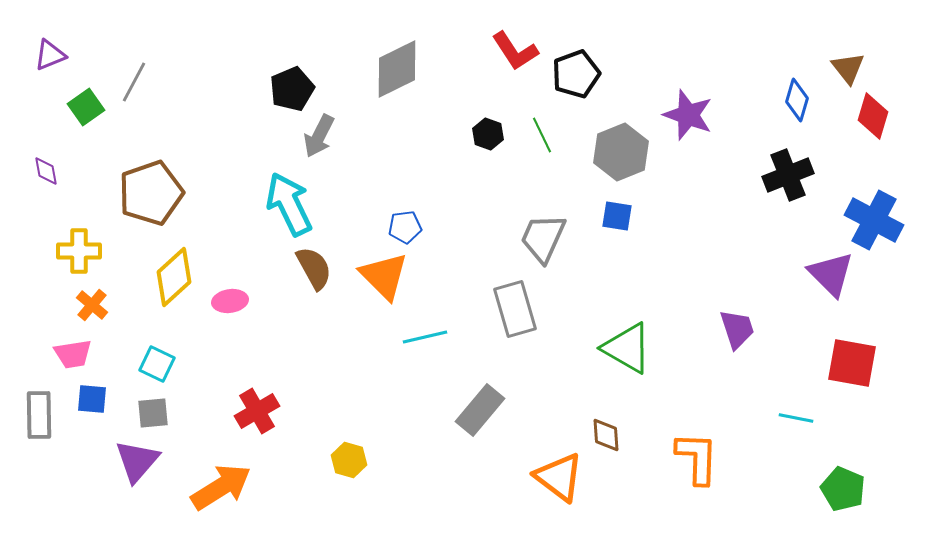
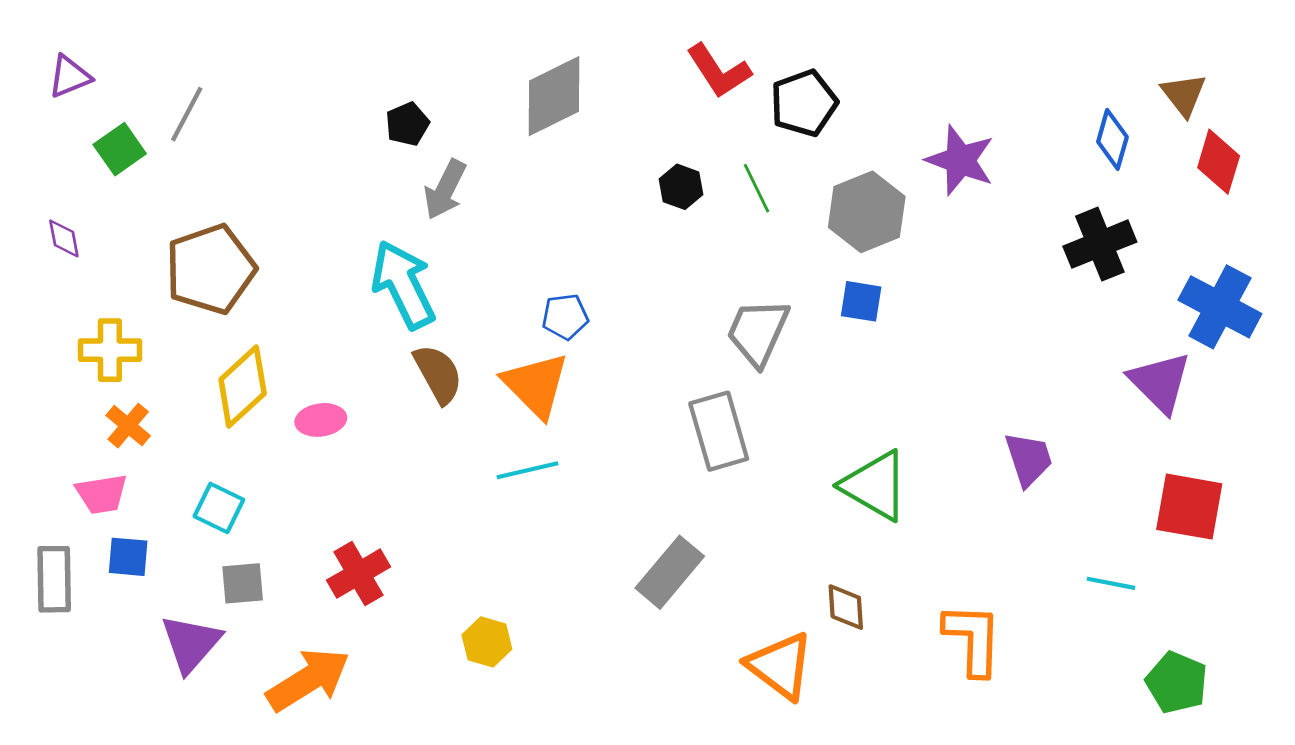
black pentagon: (292, 89) -> (407, 124), size x0.7
cyan line: (425, 337) -> (527, 470), moved
gray square: (153, 413) -> (243, 583), moved

